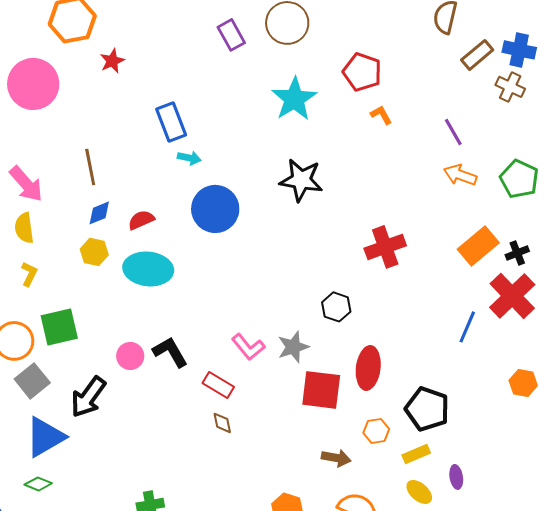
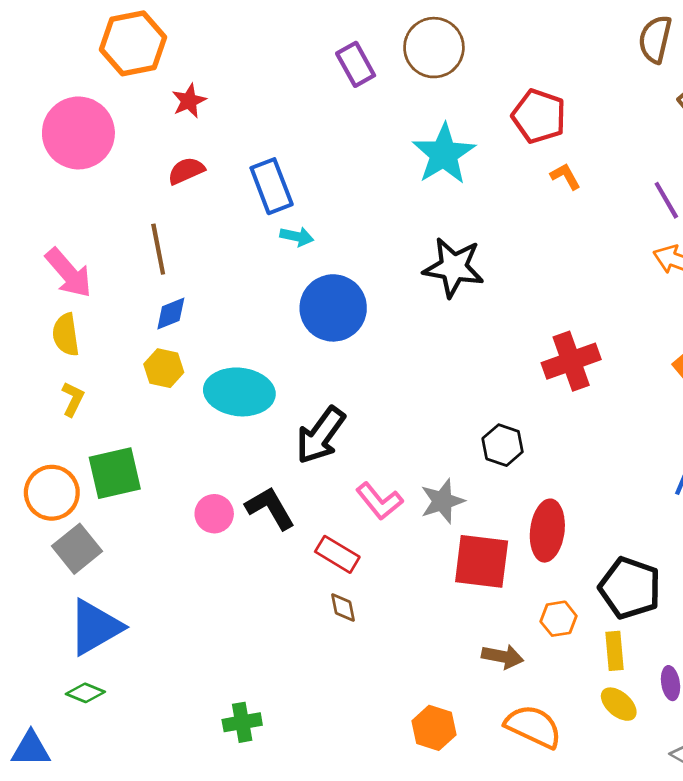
red semicircle: (141, 220) -> (186, 171), moved
black arrow: (88, 397) -> (321, 435), moved
yellow rectangle: (416, 454) -> (615, 651), turned -72

